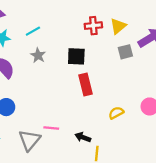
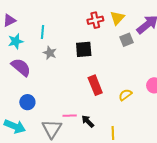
cyan line: (33, 31) -> (42, 32), turned -48
red rectangle: (86, 84) -> (95, 85), moved
black arrow: (83, 137) -> (88, 121), moved, turned 32

